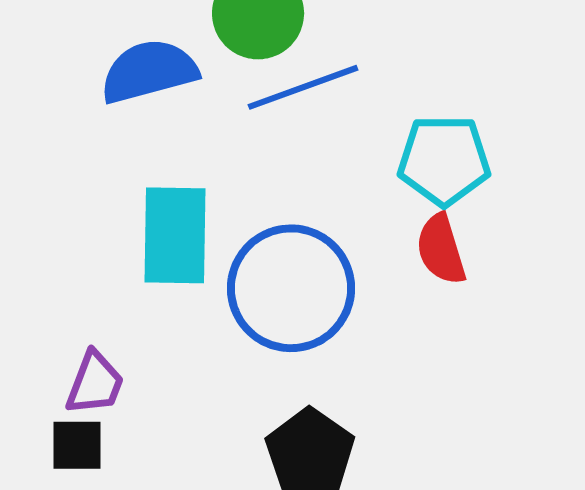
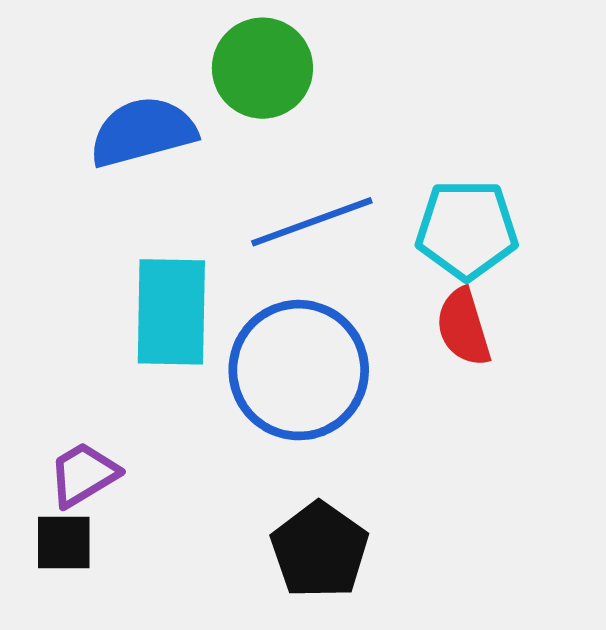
blue line: (303, 87) -> (312, 222), moved
purple trapezoid: (95, 383) -> (83, 474), turned -142

